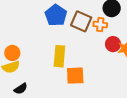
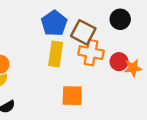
orange cross: (100, 25) -> (91, 53), moved, size x1.5
yellow rectangle: (59, 56) -> (56, 54), moved

